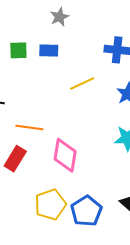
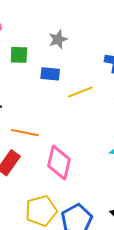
gray star: (59, 17) -> (58, 39), moved
blue rectangle: (49, 51) -> (50, 74), moved

